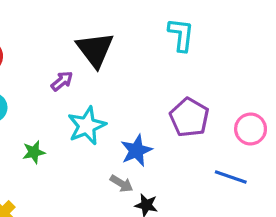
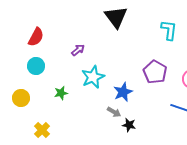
cyan L-shape: (181, 35) -> (169, 30), moved
black triangle: (95, 50) -> (116, 17), moved

